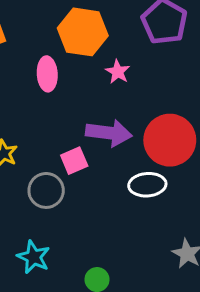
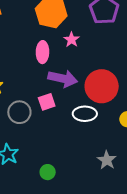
pink ellipse: (47, 74) -> (42, 52), moved
pink square: (74, 161) -> (47, 102), moved

